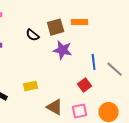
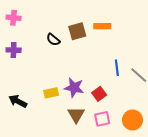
purple star: (63, 50) -> (74, 88), moved
red square: (85, 85) -> (99, 94), moved
brown triangle: (55, 107) -> (76, 115), turned 30

